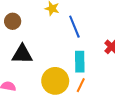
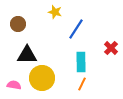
blue line: (74, 27) -> (76, 29), turned 55
yellow circle: (55, 81) -> (42, 78), moved

